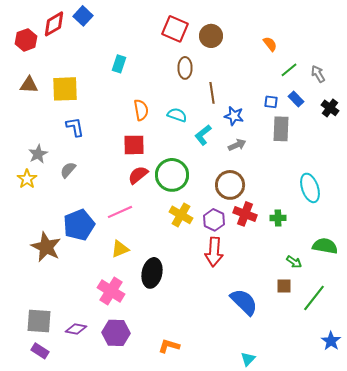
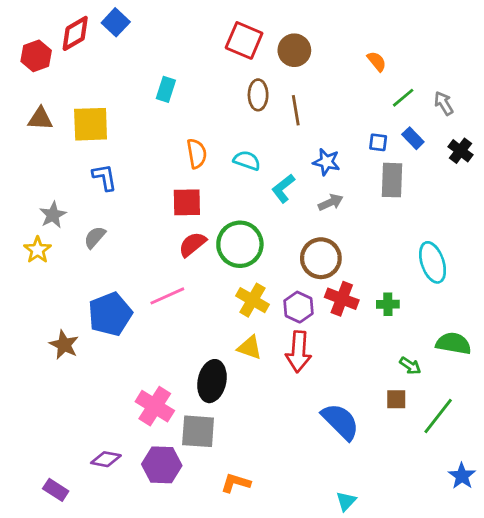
brown line: (212, 93) -> (296, 110), moved
brown star: (46, 247) -> (64, 345), size x0.7
yellow triangle: (120, 249) -> (250, 348), moved, turned 42
gray square: (39, 321) -> (198, 431), moved

